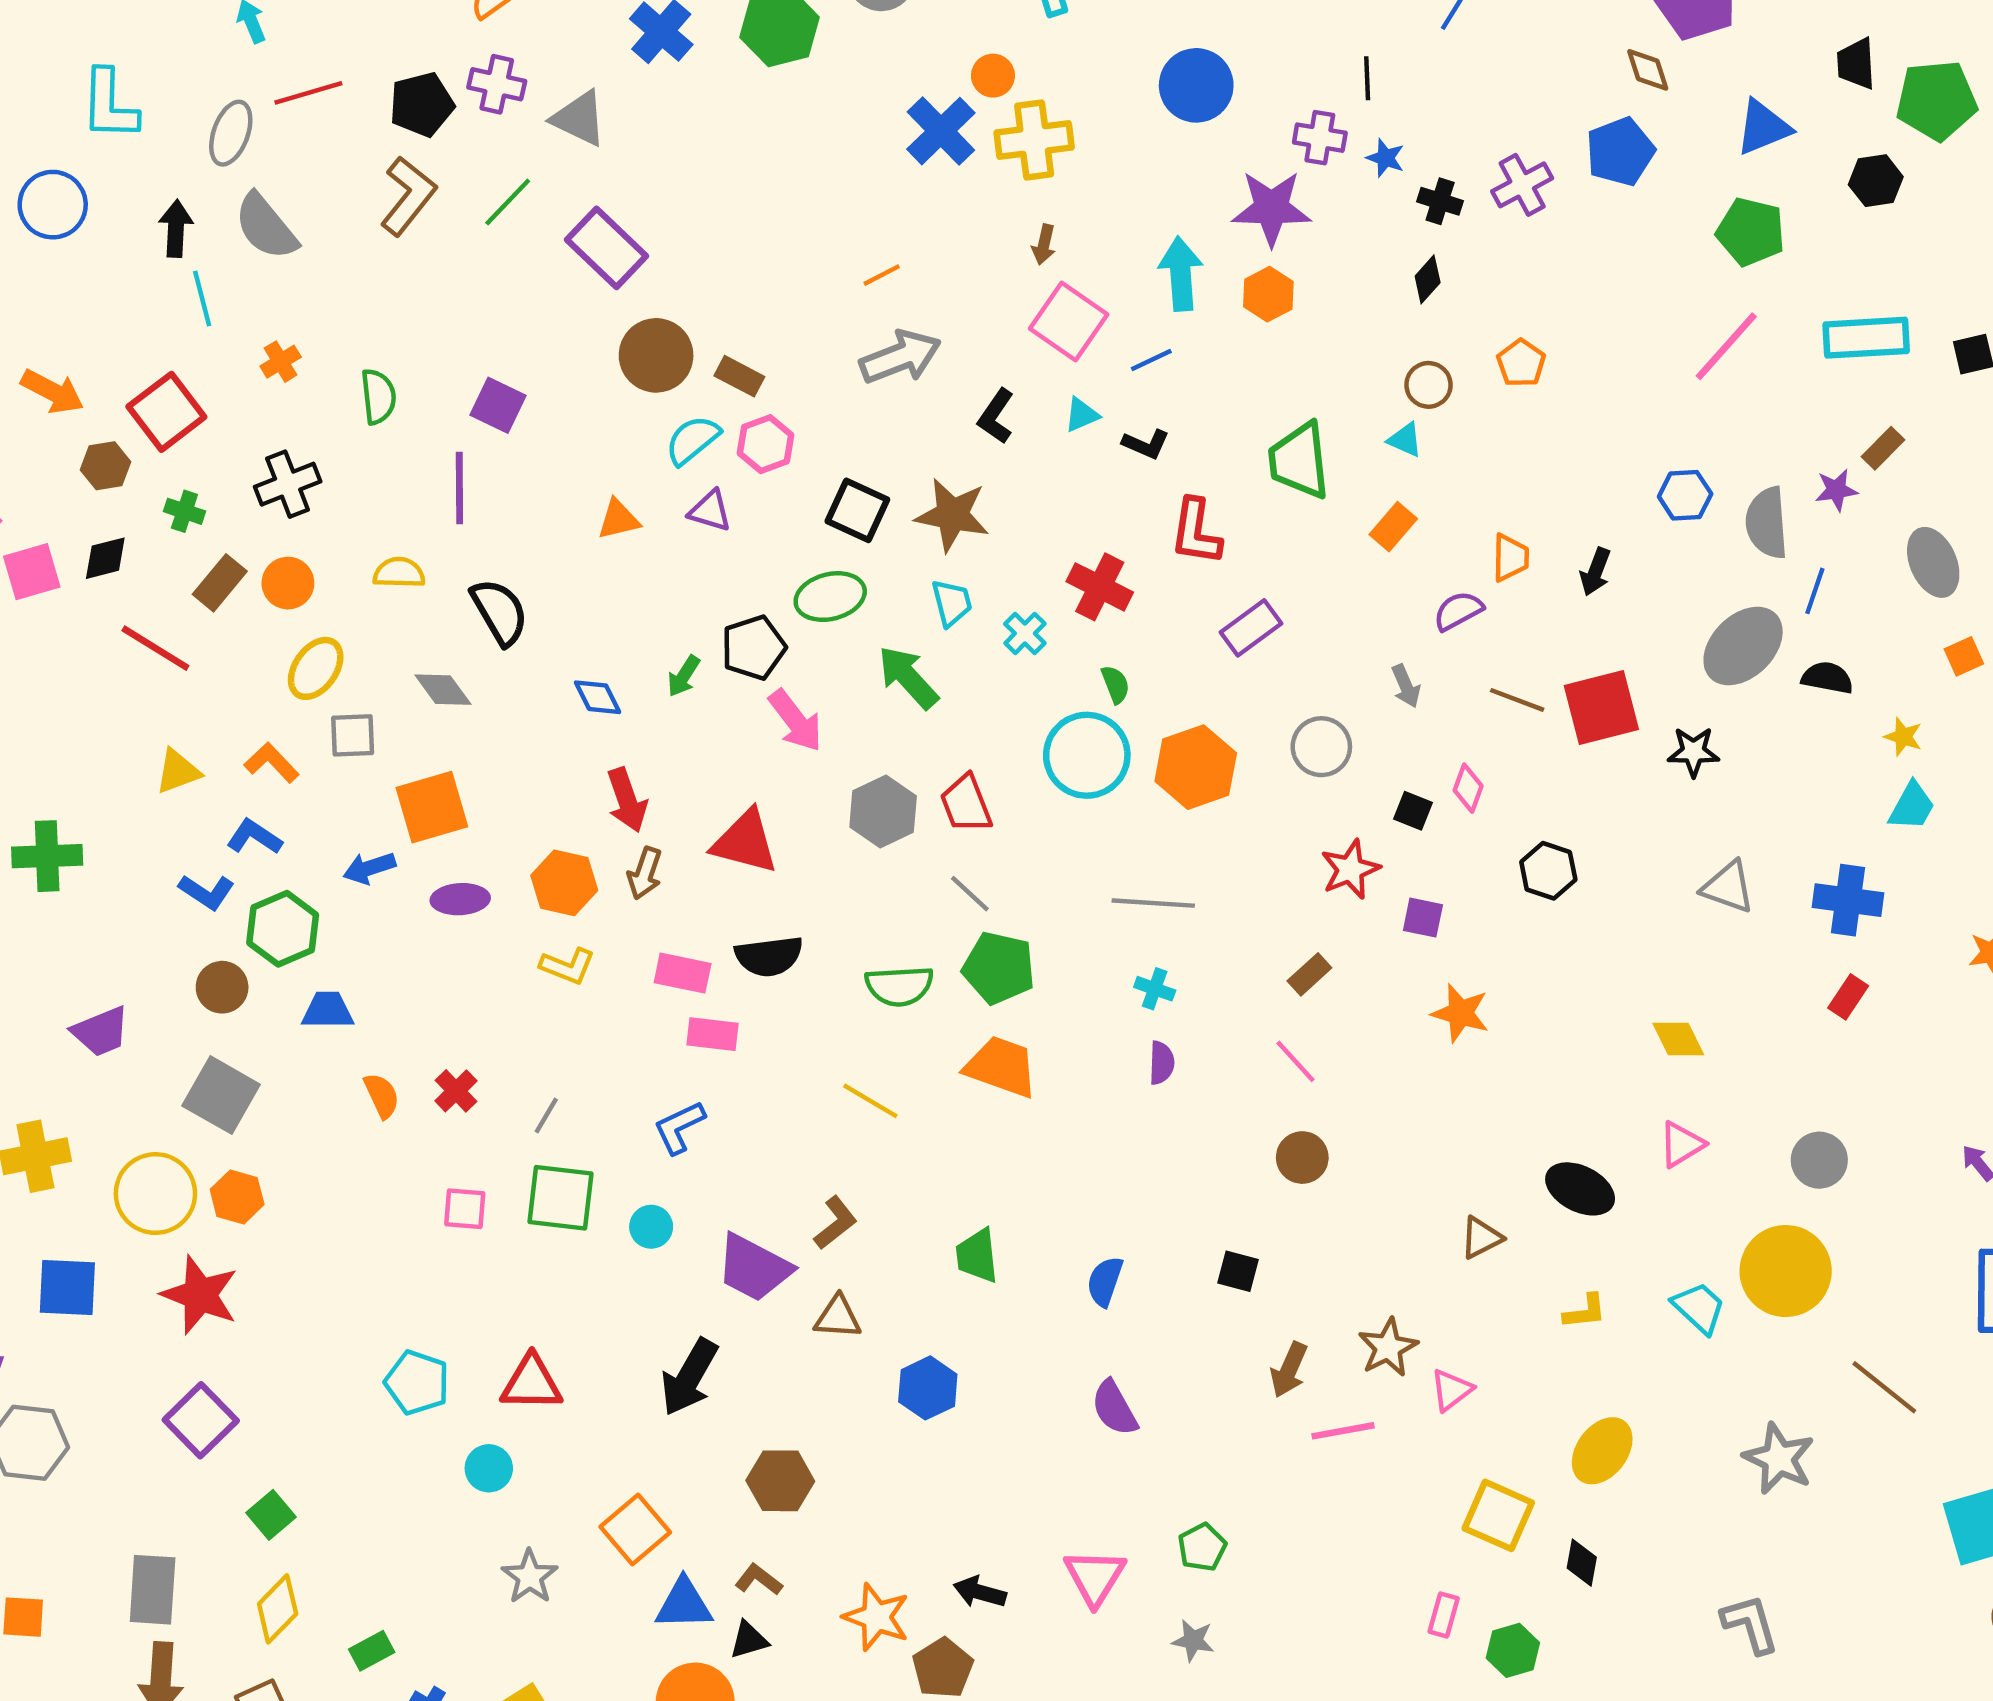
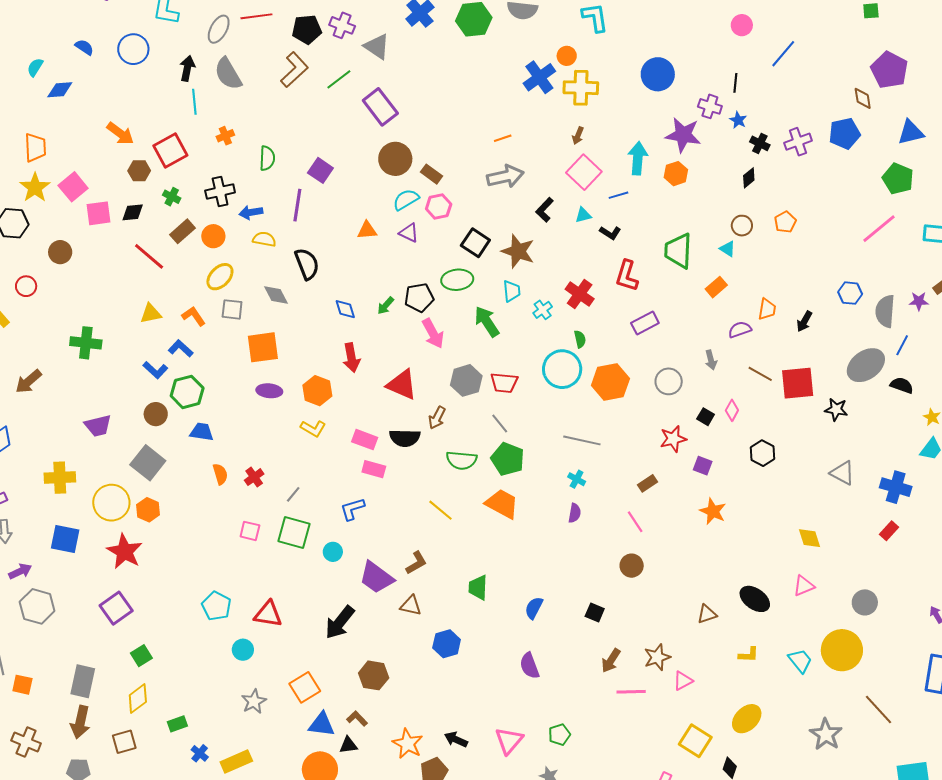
red trapezoid: (966, 804) -> (504, 383), turned -72
blue arrow: (369, 868) -> (251, 212), moved
brown arrow: (645, 873) -> (437, 418), moved

